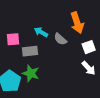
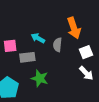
gray semicircle: (60, 39) -> (57, 45), turned 56
green star: (31, 73) -> (40, 78), moved

